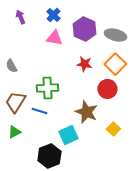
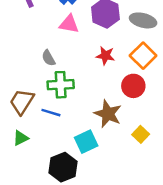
gray semicircle: (11, 66) -> (48, 58), moved

